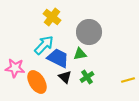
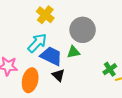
green cross: (87, 77) -> (110, 69), moved
orange ellipse: (37, 82) -> (30, 80), turned 45

